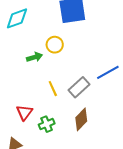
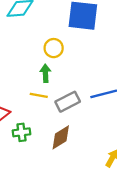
green arrow: (34, 57) -> (45, 73), moved, turned -91
yellow line: (53, 89) -> (39, 95), turned -70

